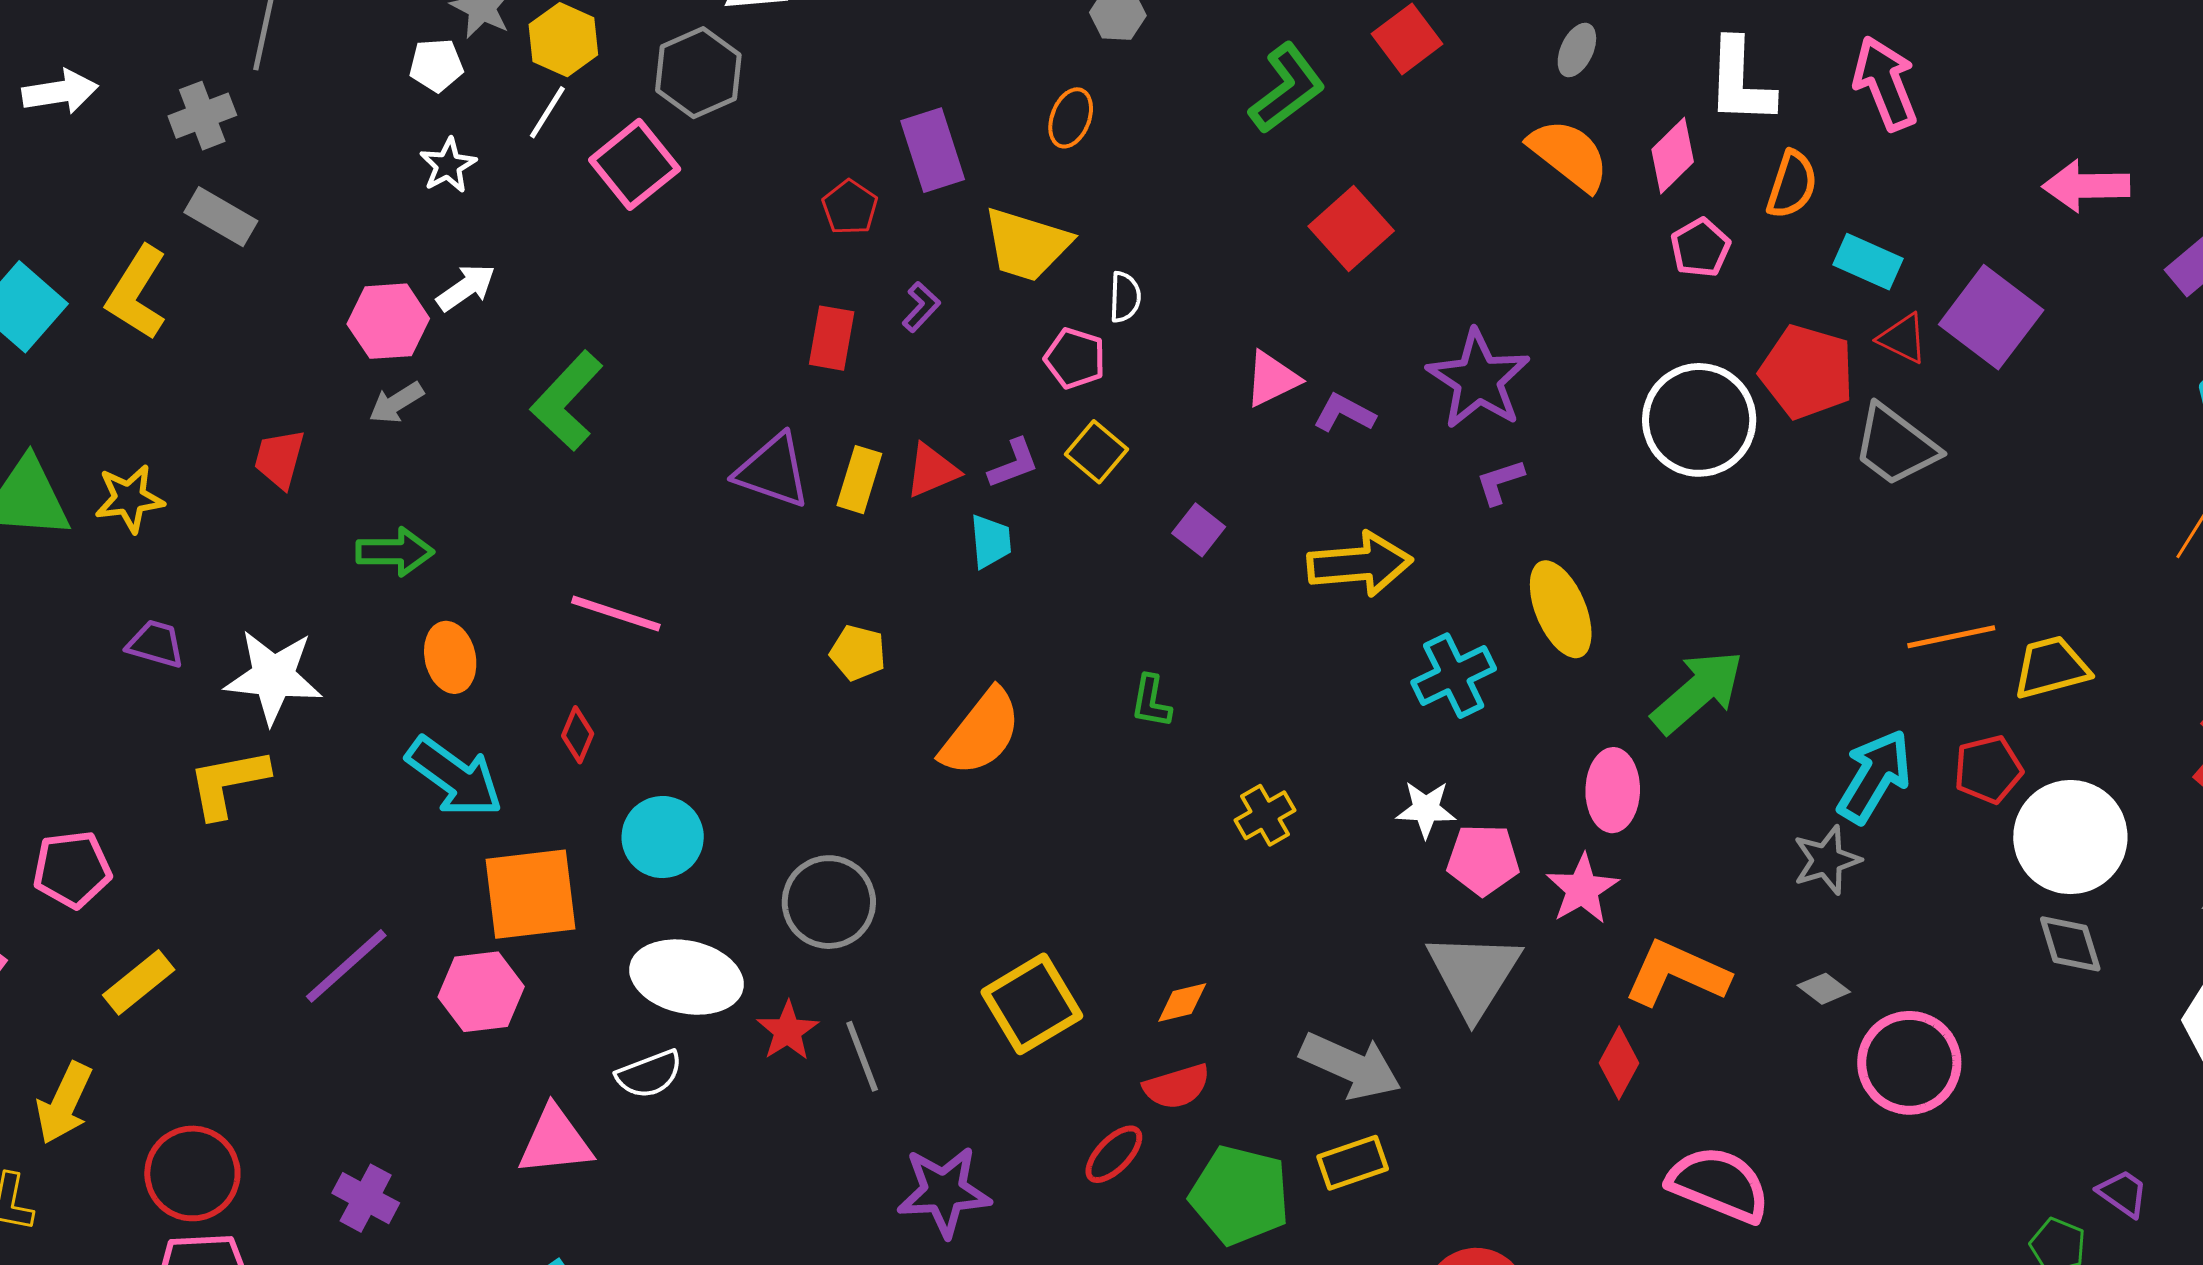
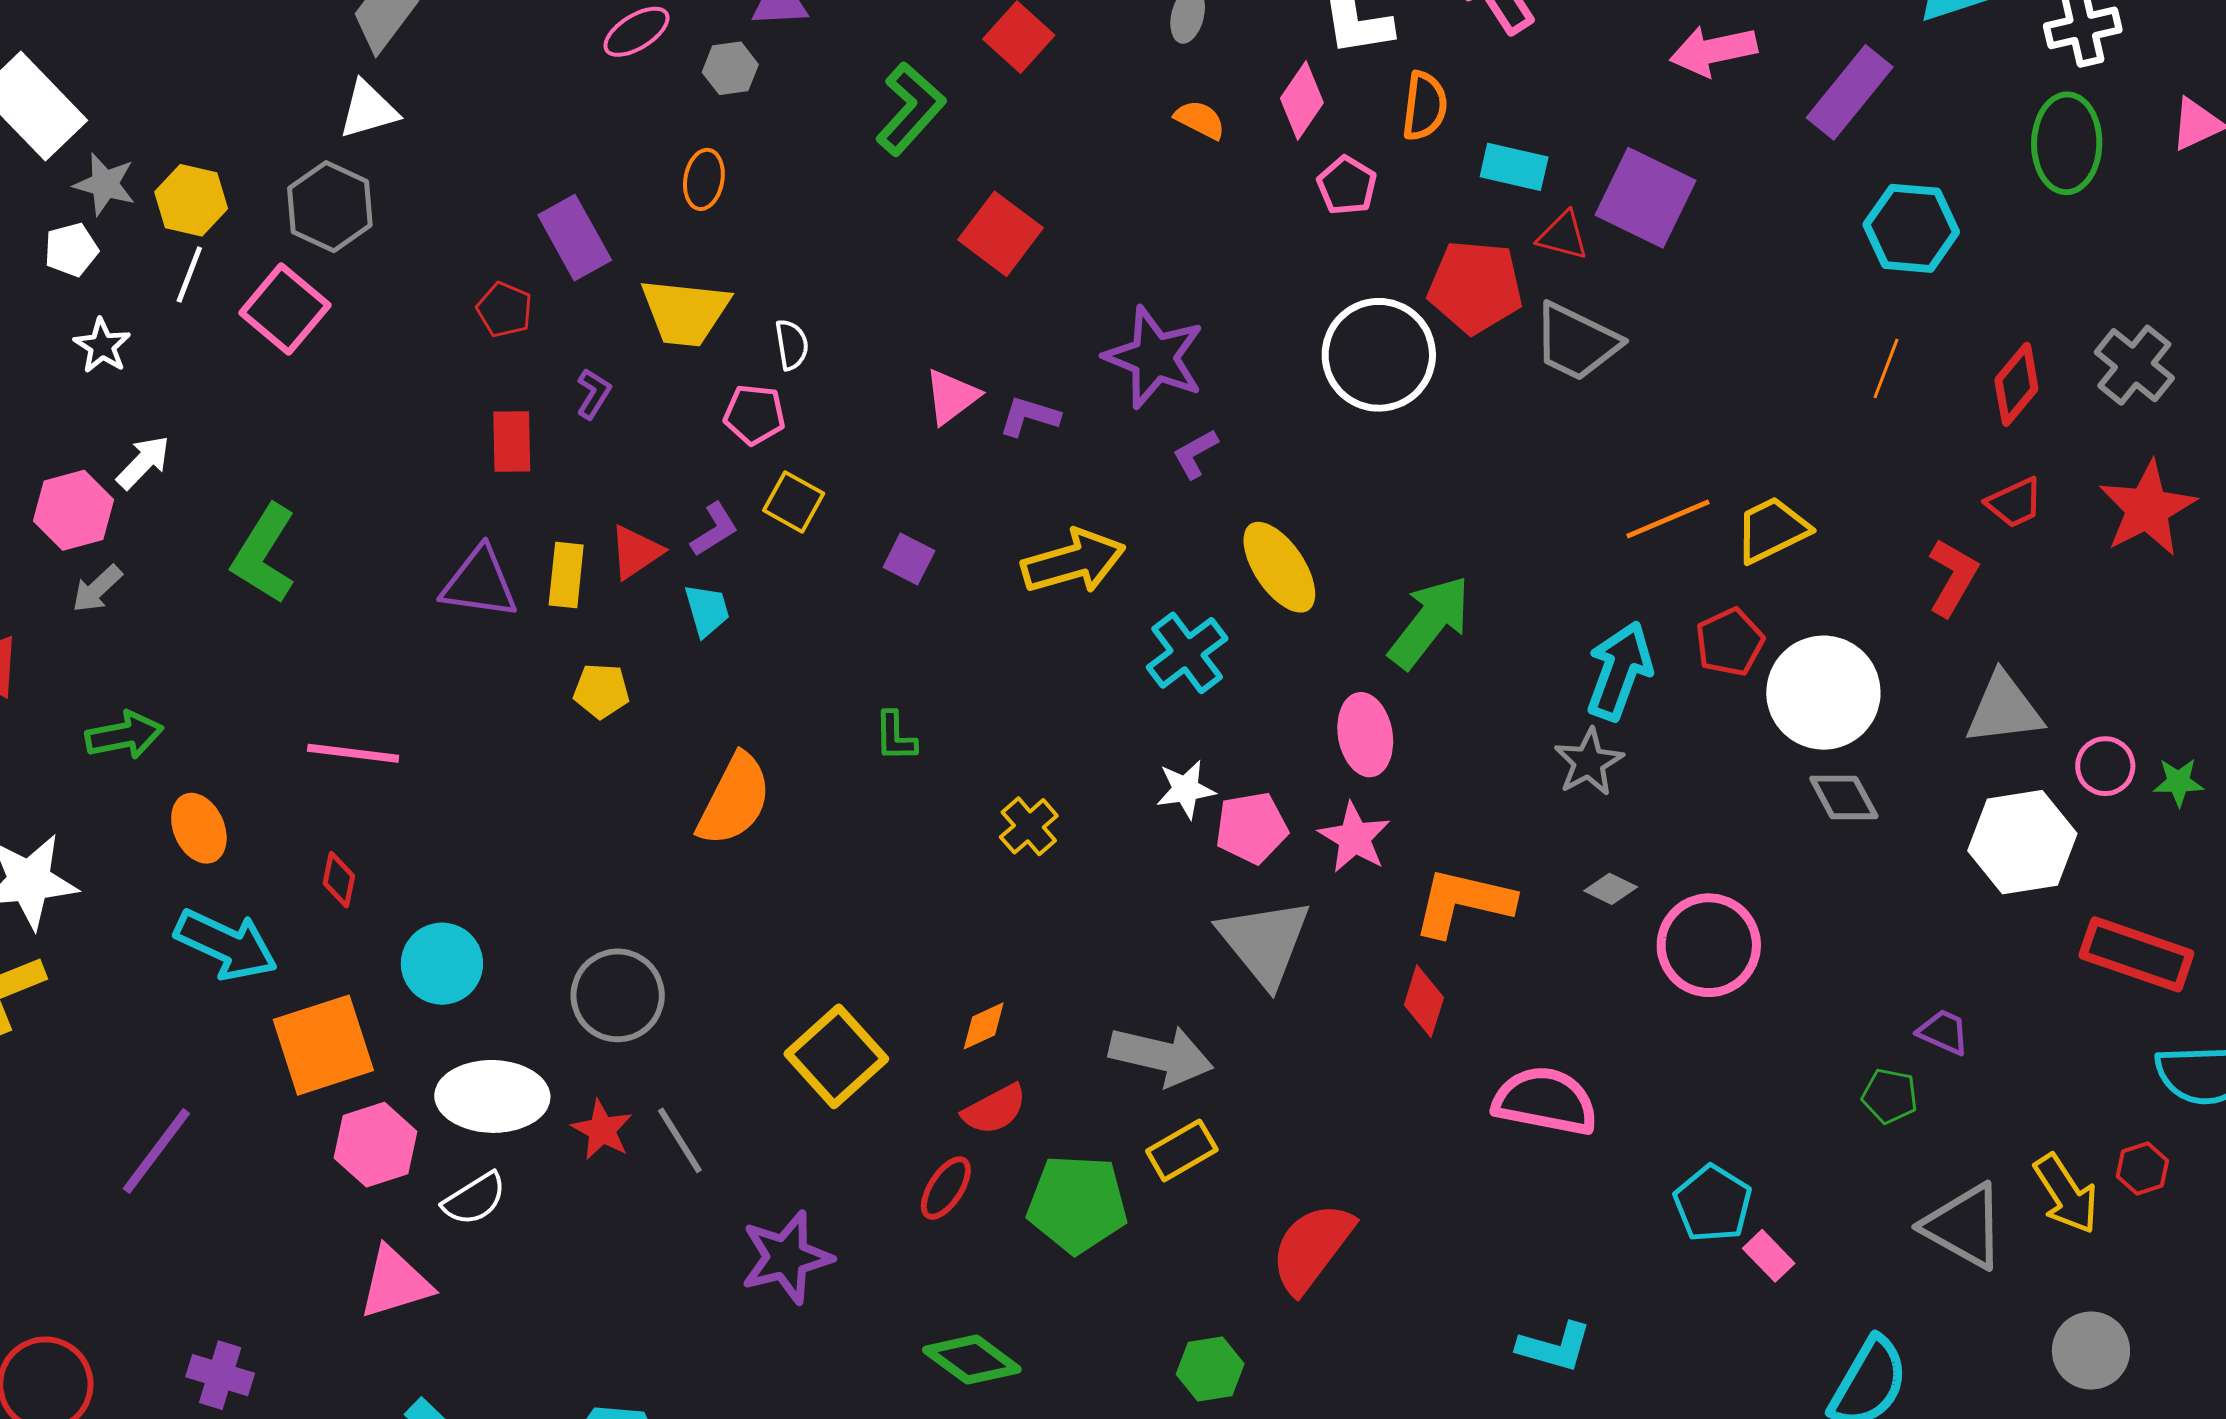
orange semicircle: (1569, 155) -> (1200, 120), size x0.6
yellow pentagon: (858, 653) -> (601, 691), moved
pink hexagon: (481, 992) -> (375, 1145), moved

